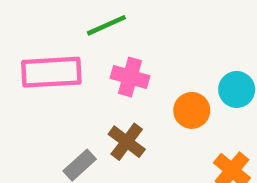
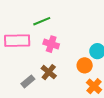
orange circle: (192, 110) -> (85, 65), moved

